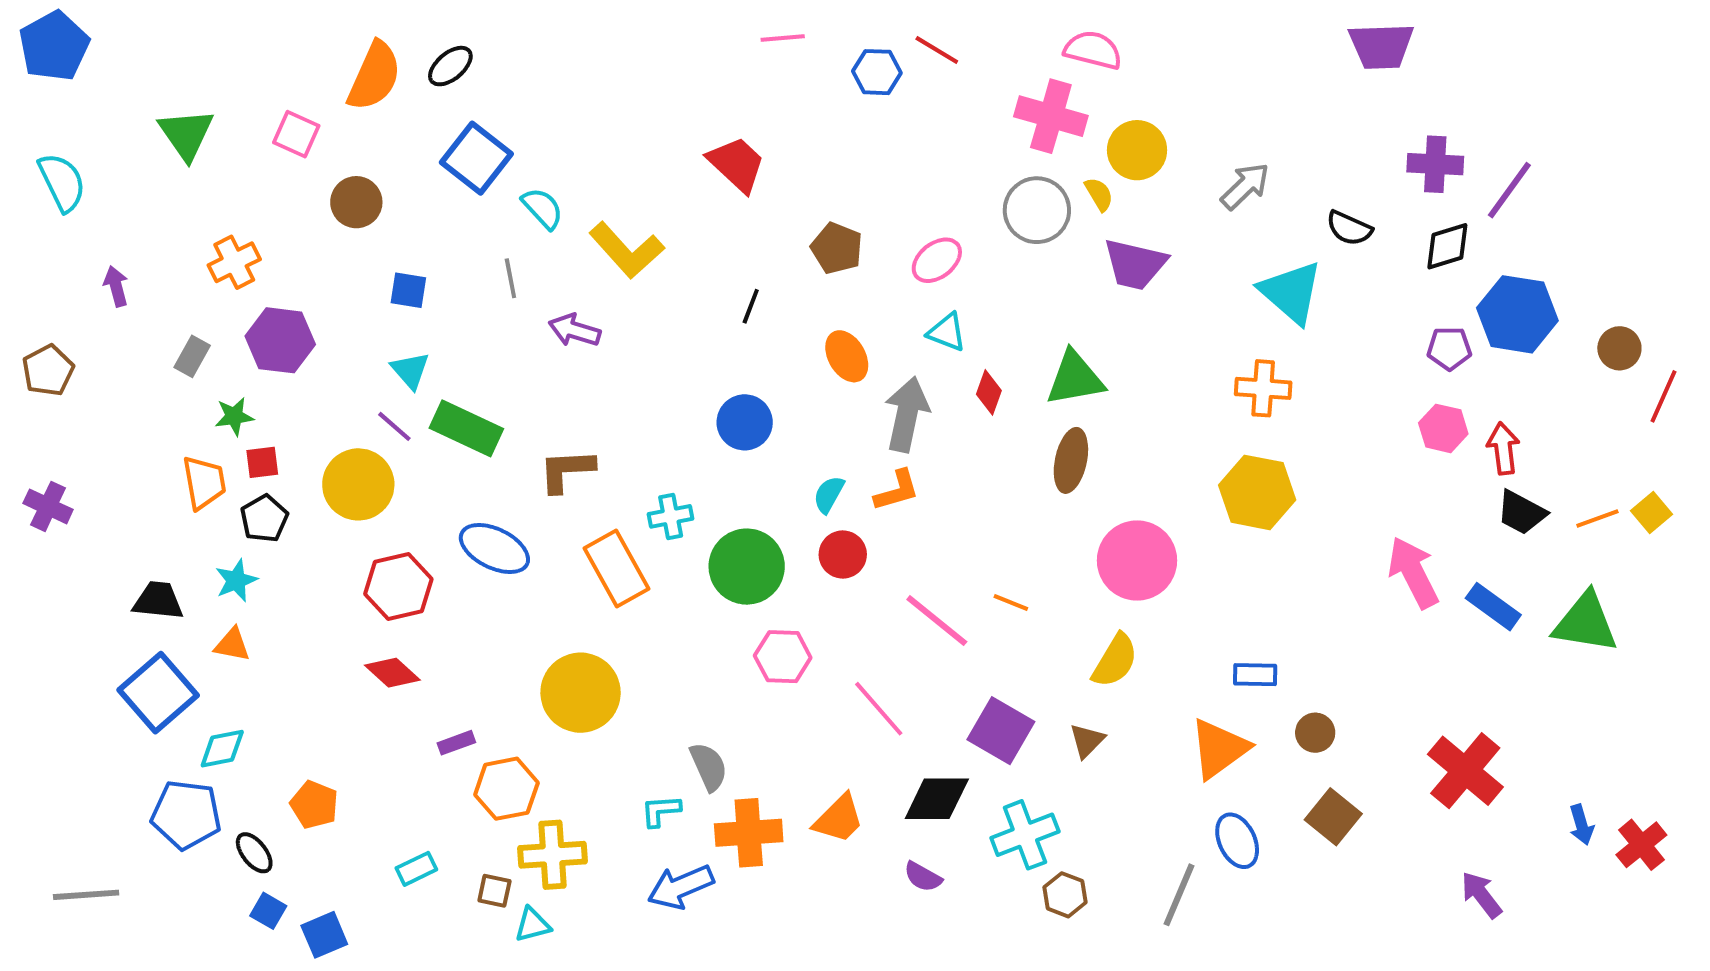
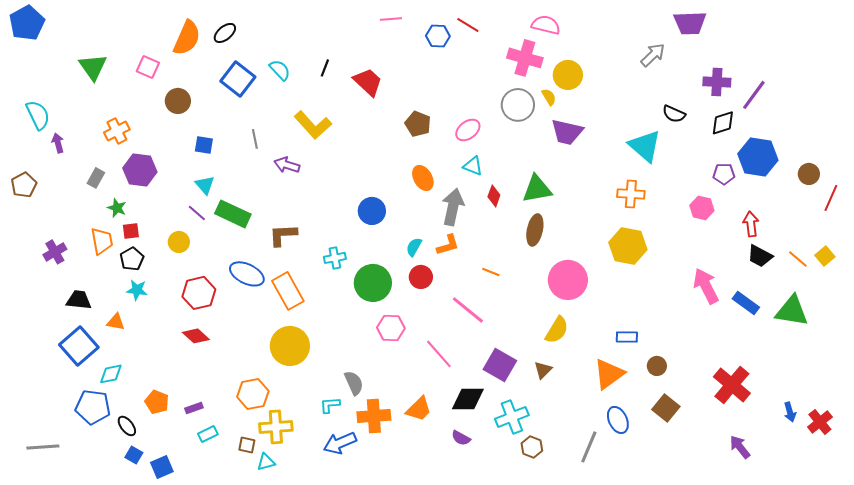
cyan semicircle: (62, 182) -> (38, 115), moved
gray arrow: (1245, 186) -> (653, 55), moved
cyan semicircle: (542, 208) -> (280, 70), moved
black line: (751, 306) -> (325, 68), moved
green star: (234, 416) -> (117, 208), turned 30
pink hexagon: (1443, 428) -> (702, 208), moved
yellow circle: (358, 484) -> (179, 242), size x0.6
purple cross: (48, 506) -> (55, 252), moved, turned 35
orange line: (1597, 518) -> (798, 259), turned 60
orange rectangle: (617, 569) -> (288, 291), moved
cyan star: (236, 581) -> (137, 290), moved, turned 30
orange line: (1011, 603) -> (491, 272), moved
purple rectangle: (456, 743) -> (194, 408), moved

